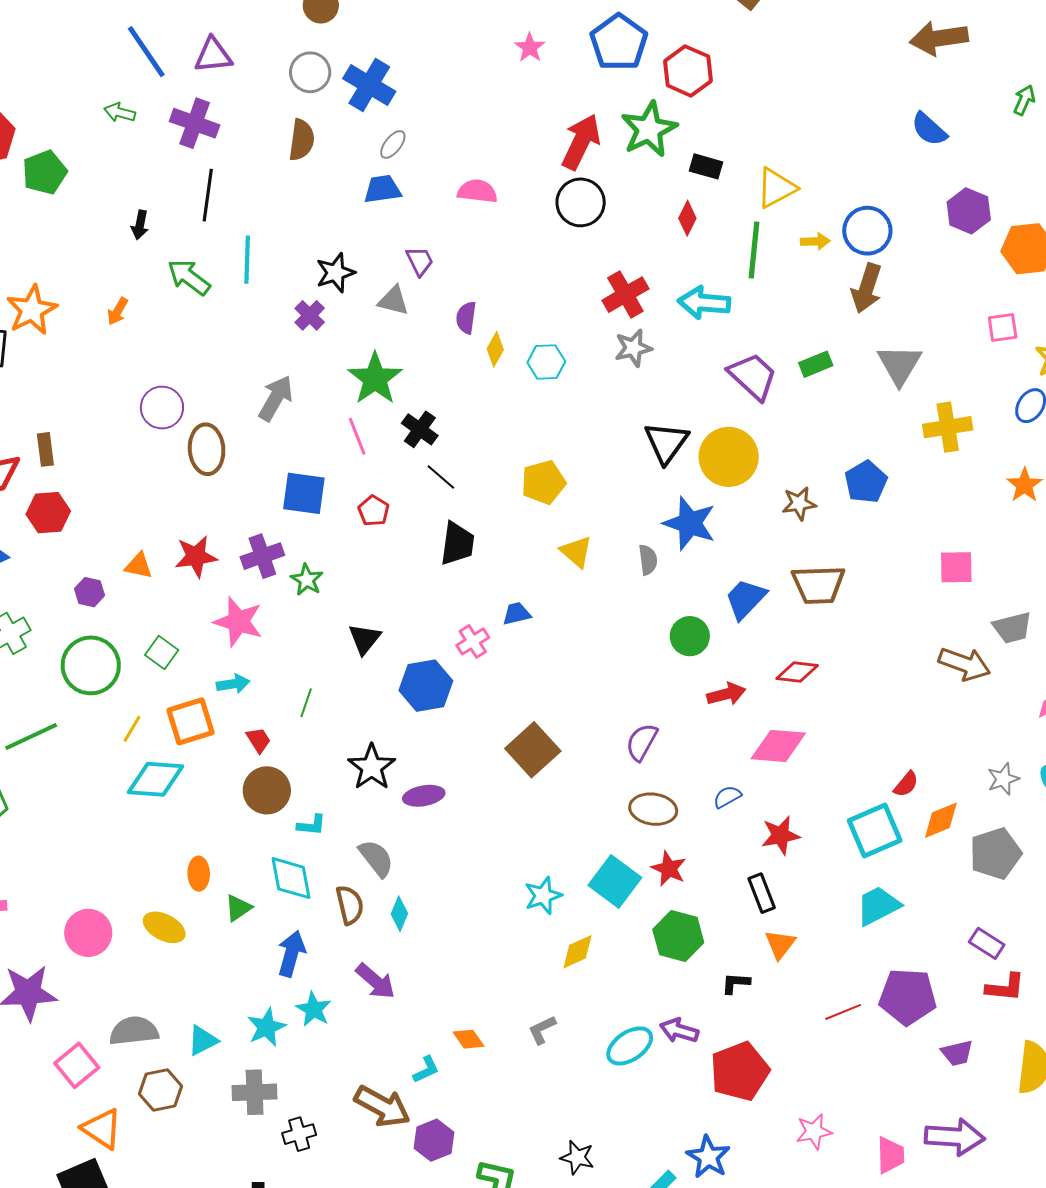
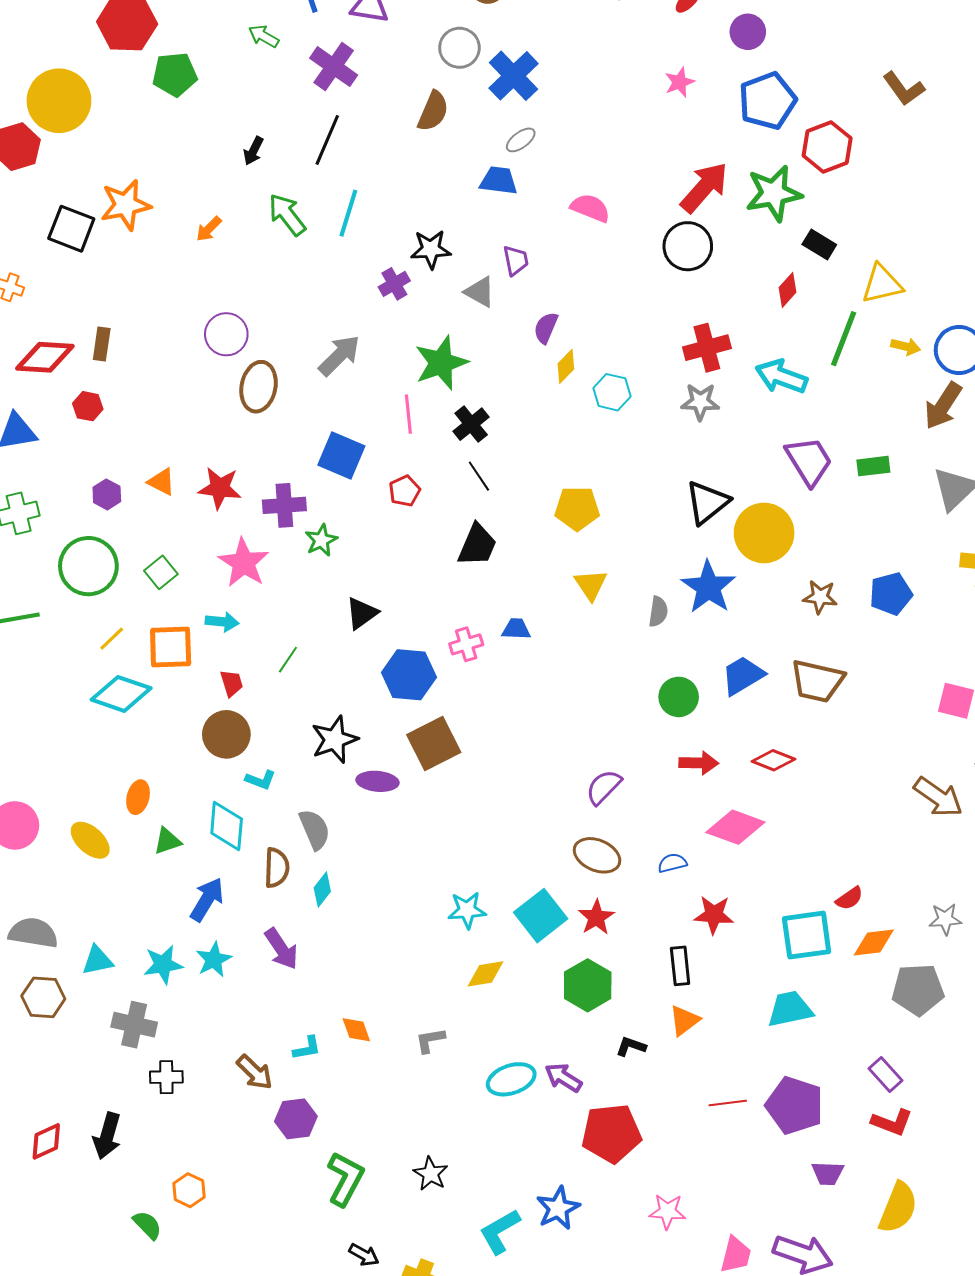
red hexagon: (48, 513) -> (88, 406), size x0.7
brown square: (533, 750) -> (434, 744), moved
brown arrow: (382, 1106) -> (255, 1072), size x0.7

